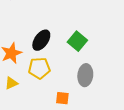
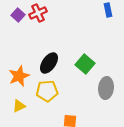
gray ellipse: (85, 75) -> (106, 88), moved

